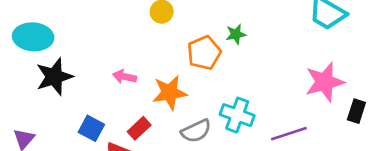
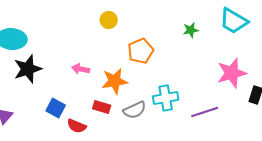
green star: (236, 34) -> (191, 30), moved
cyan cross: (237, 115) -> (166, 98), turned -30
red rectangle: (139, 128) -> (102, 107), moved, turned 60

